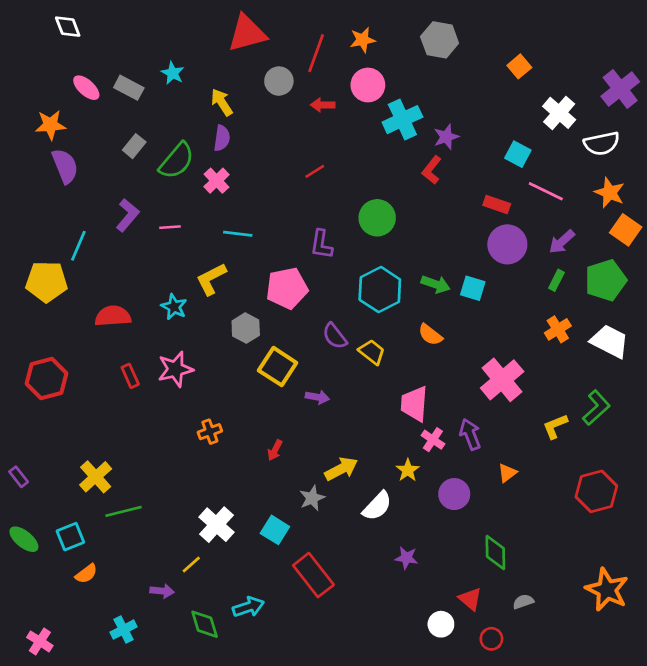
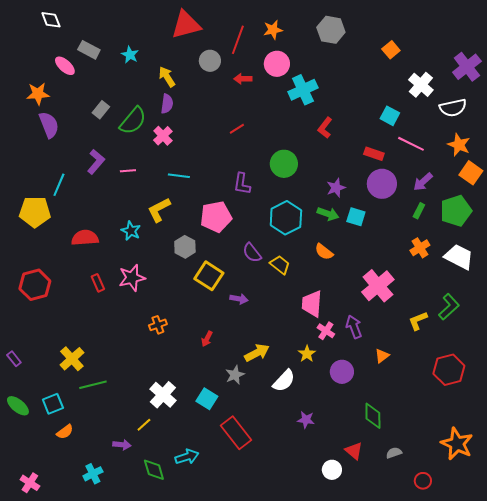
gray rectangle: (129, 88) -> (89, 50), moved
purple star: (446, 137) -> (336, 188), moved
red circle: (491, 639) -> (423, 481), moved

